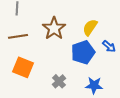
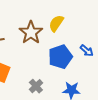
yellow semicircle: (90, 27) -> (56, 23), moved

